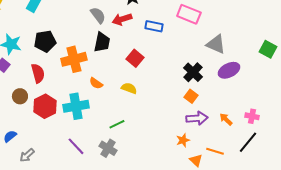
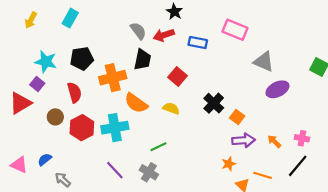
black cross: (193, 72) -> (214, 103), moved
orange semicircle: (96, 83) -> (136, 103), size x1.6
gray arrow: (27, 155) -> (63, 180), turned 84

